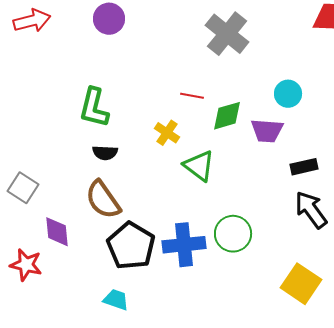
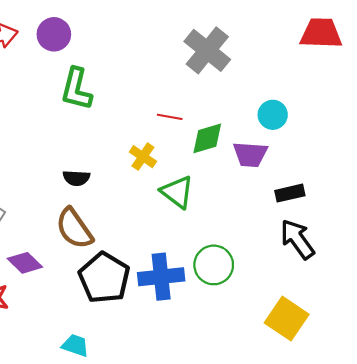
purple circle: (109, 19) -> (54, 34), moved
green L-shape: (94, 108) -> (76, 89), moved
purple diamond: (57, 232) -> (25, 263), turned -40
cyan trapezoid: (116, 300) -> (75, 345), moved

